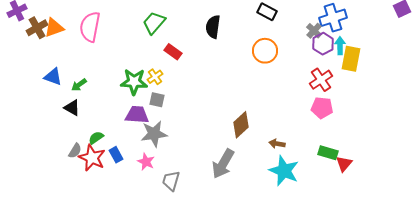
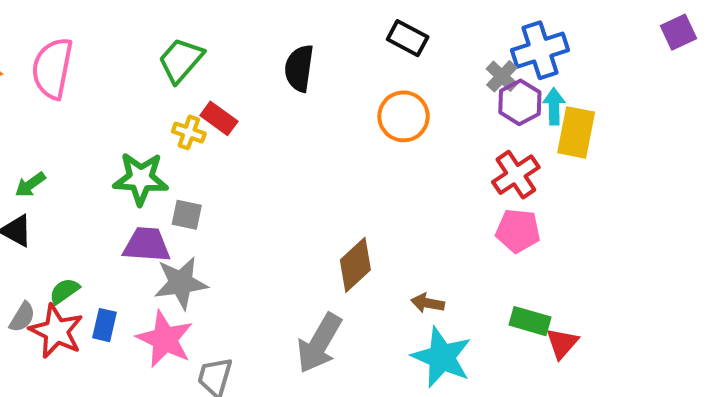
yellow cross: (155, 77) -> (189, 132), moved, turned -35
blue rectangle: (116, 155) -> (105, 325), turned 42
pink star: (146, 162) -> (165, 339), size x1.6

